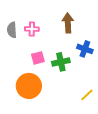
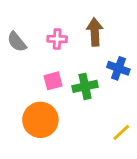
pink cross: (32, 29) -> (57, 39), moved
gray semicircle: (12, 30) -> (17, 42), turned -35

